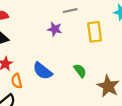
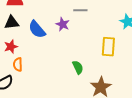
yellow rectangle: (95, 32) -> (108, 47), moved
blue semicircle: (43, 71) -> (37, 29), moved

